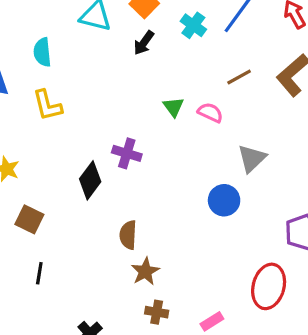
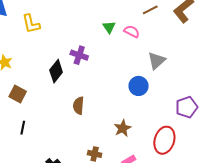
brown star: (145, 271) -> (123, 128), moved

